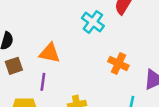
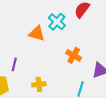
orange triangle: (50, 53) -> (37, 33), moved

